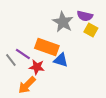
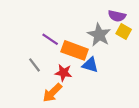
gray star: (63, 22) -> (99, 35), moved
purple line: (23, 54) -> (50, 39), moved

